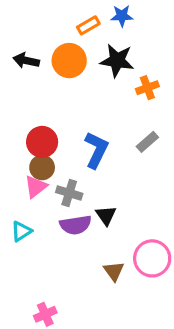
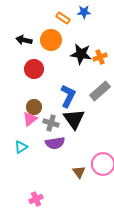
orange rectangle: (88, 25) -> (63, 18), turned 64
black star: (117, 61) -> (81, 54), moved
red circle: (42, 142) -> (34, 69), moved
gray rectangle: (147, 142) -> (100, 91), size x1.5
black triangle: (106, 215) -> (74, 119), moved, size x1.6

